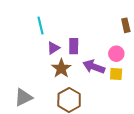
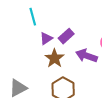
purple rectangle: (74, 46) -> (66, 36), turned 49

